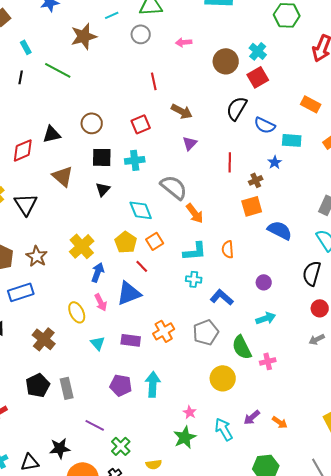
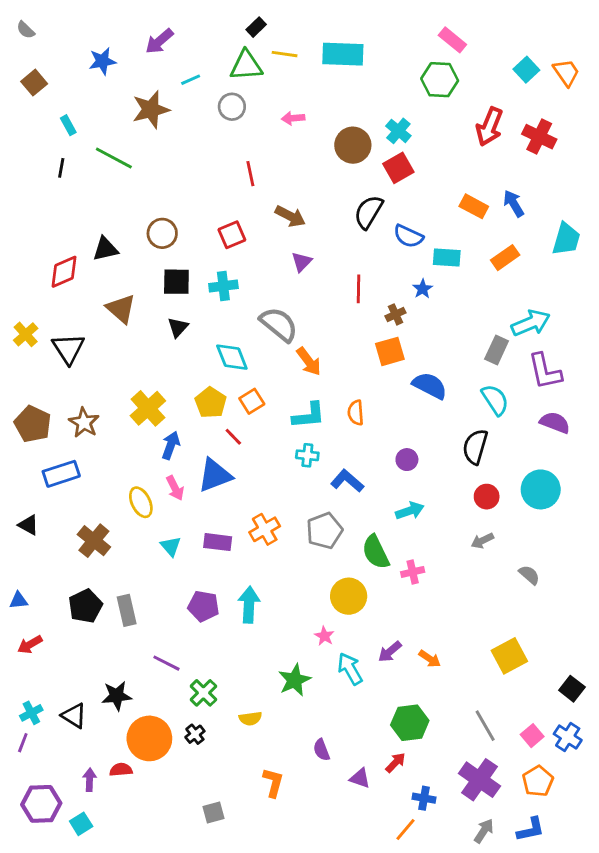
pink star: (190, 412) -> (324, 636), moved
black triangle: (30, 462) -> (74, 716), turned 42

